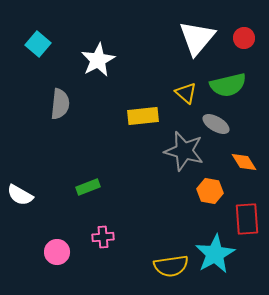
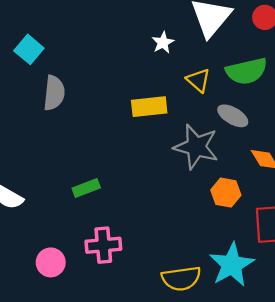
cyan square: (38, 44) -> (29, 49), moved
white star: (98, 60) -> (163, 43), moved, size x0.6
pink cross: (103, 237) -> (103, 245), size x1.4

